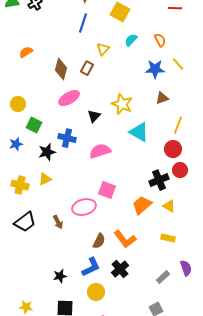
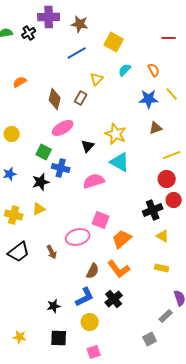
blue line: (83, 23) -> (77, 53), turned 42
green square: (34, 125) -> (44, 152), moved
yellow line: (178, 125) -> (172, 155), turned 48
cyan triangle: (139, 132) -> (120, 162), moved
orange trapezoid: (142, 205) -> (122, 239), moved
gray rectangle: (163, 277) -> (166, 316), moved

